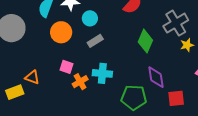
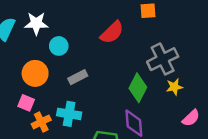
orange circle: (61, 32) -> (35, 73), moved
gray rectangle: (95, 41) -> (78, 77), moved
green diamond: (145, 41) -> (138, 88), moved

